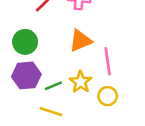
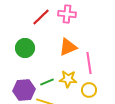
purple hexagon: (26, 75) -> (24, 90), moved
yellow star: (81, 82) -> (68, 79), turned -30

